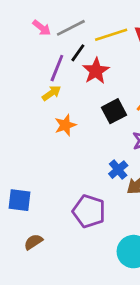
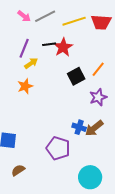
black line: (78, 53) -> (49, 44), moved, turned 48
purple line: (57, 68) -> (24, 48), moved
orange star: (65, 125) -> (25, 86), moved
blue cross: (118, 170) -> (79, 127), moved, turned -32

